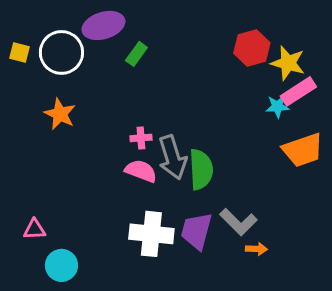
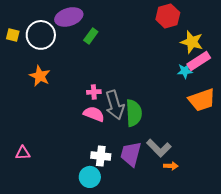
red hexagon: (252, 48) -> (168, 16), moved
white cross: (151, 234) -> (101, 156), size x0.7
cyan circle: (61, 265) -> (90, 177), moved

